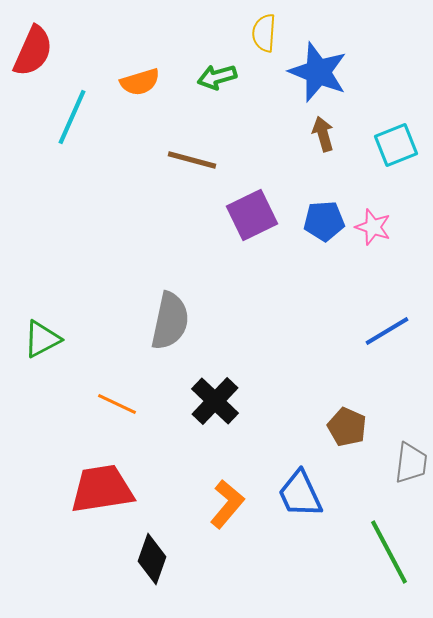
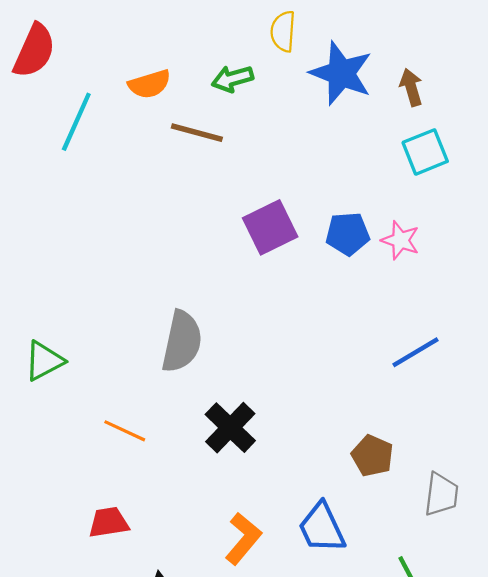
brown arrow: (323, 134) -> (411, 87), moved
brown line: (192, 160) -> (197, 133), moved
red trapezoid: (102, 489) -> (109, 522), size x0.6

